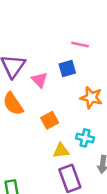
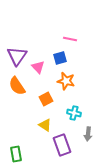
orange star: (91, 98) -> (66, 81), moved
yellow triangle: (61, 151) -> (45, 125), moved, turned 40

